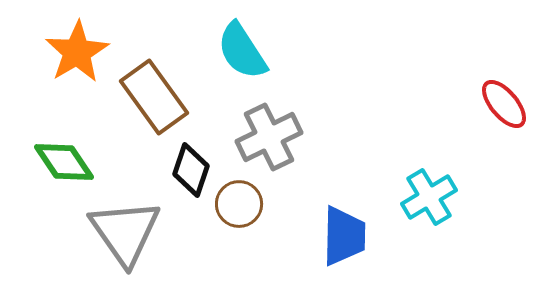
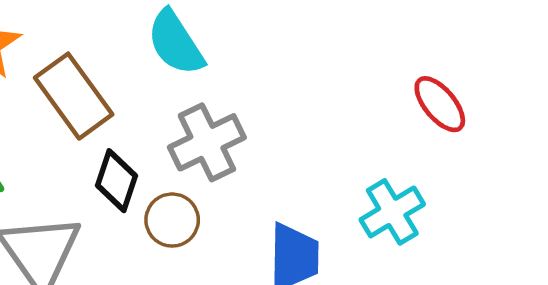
red ellipse: (504, 104) -> (440, 104), moved

